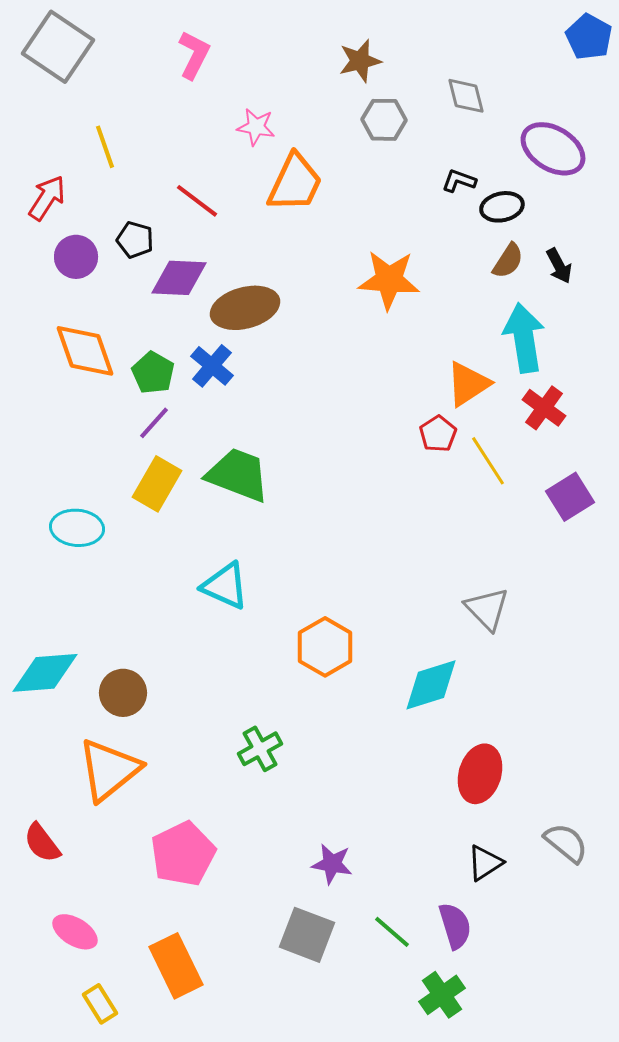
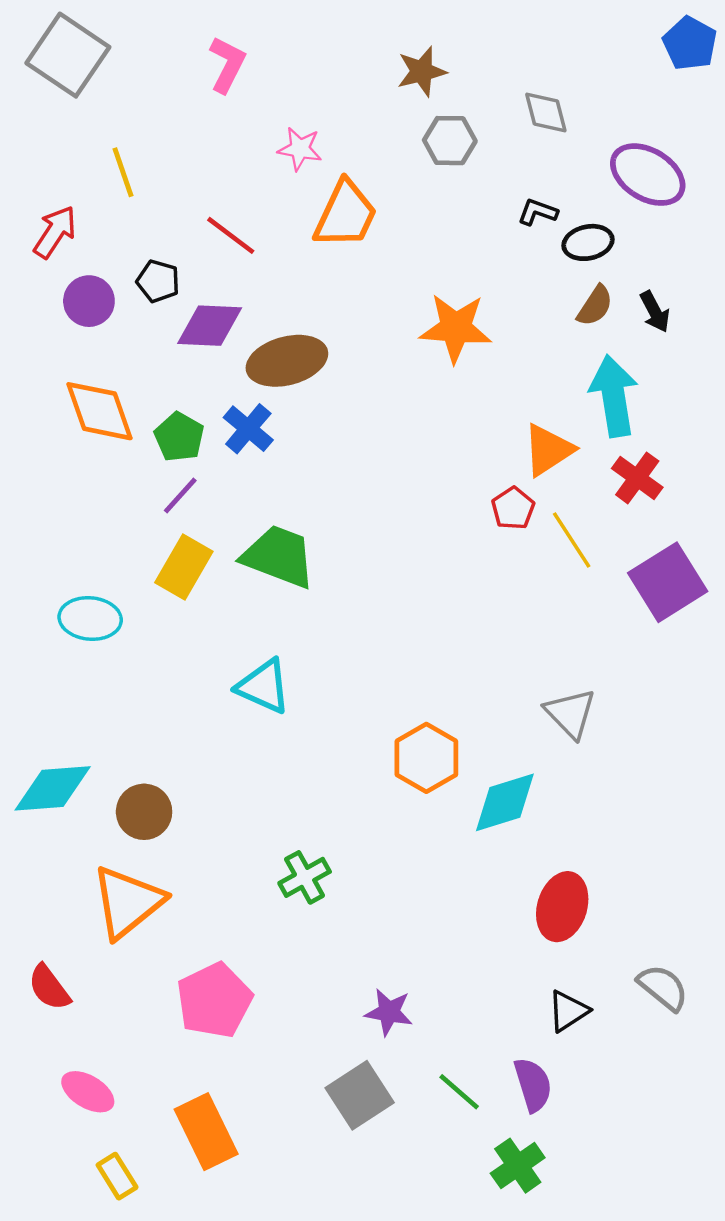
purple square: (570, 497) -> (668, 582), size x1.4
orange hexagon: (325, 647) -> (426, 758), moved
gray square: (307, 935) -> (360, 1095), turned 36

